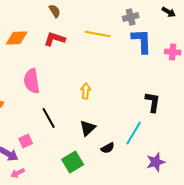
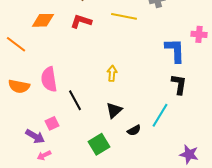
blue L-shape: (142, 41) -> (175, 50), moved
pink semicircle: (32, 81) -> (49, 79), moved
purple star: (156, 162) -> (189, 154), moved, turned 30

